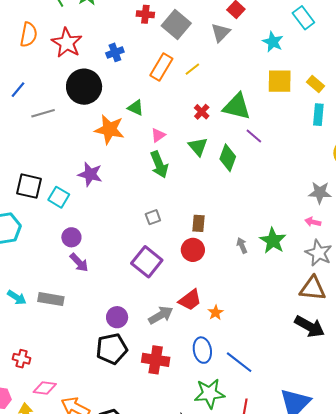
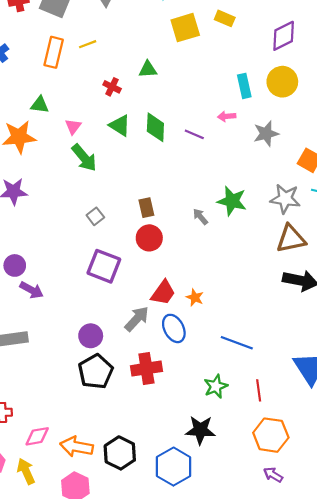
yellow line: (192, 69) -> (88, 44), turned 35
green triangle: (237, 107) -> (148, 69), size x0.6
cyan rectangle: (318, 115) -> (244, 86), moved
purple line: (254, 136) -> (194, 134), moved
pink arrow: (313, 222) -> (227, 116), moved
blue ellipse: (202, 350) -> (174, 328), moved
green star: (210, 393) -> (216, 386), size x0.7

